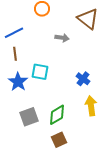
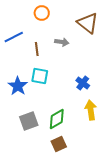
brown line: (15, 54) -> (37, 49), moved

